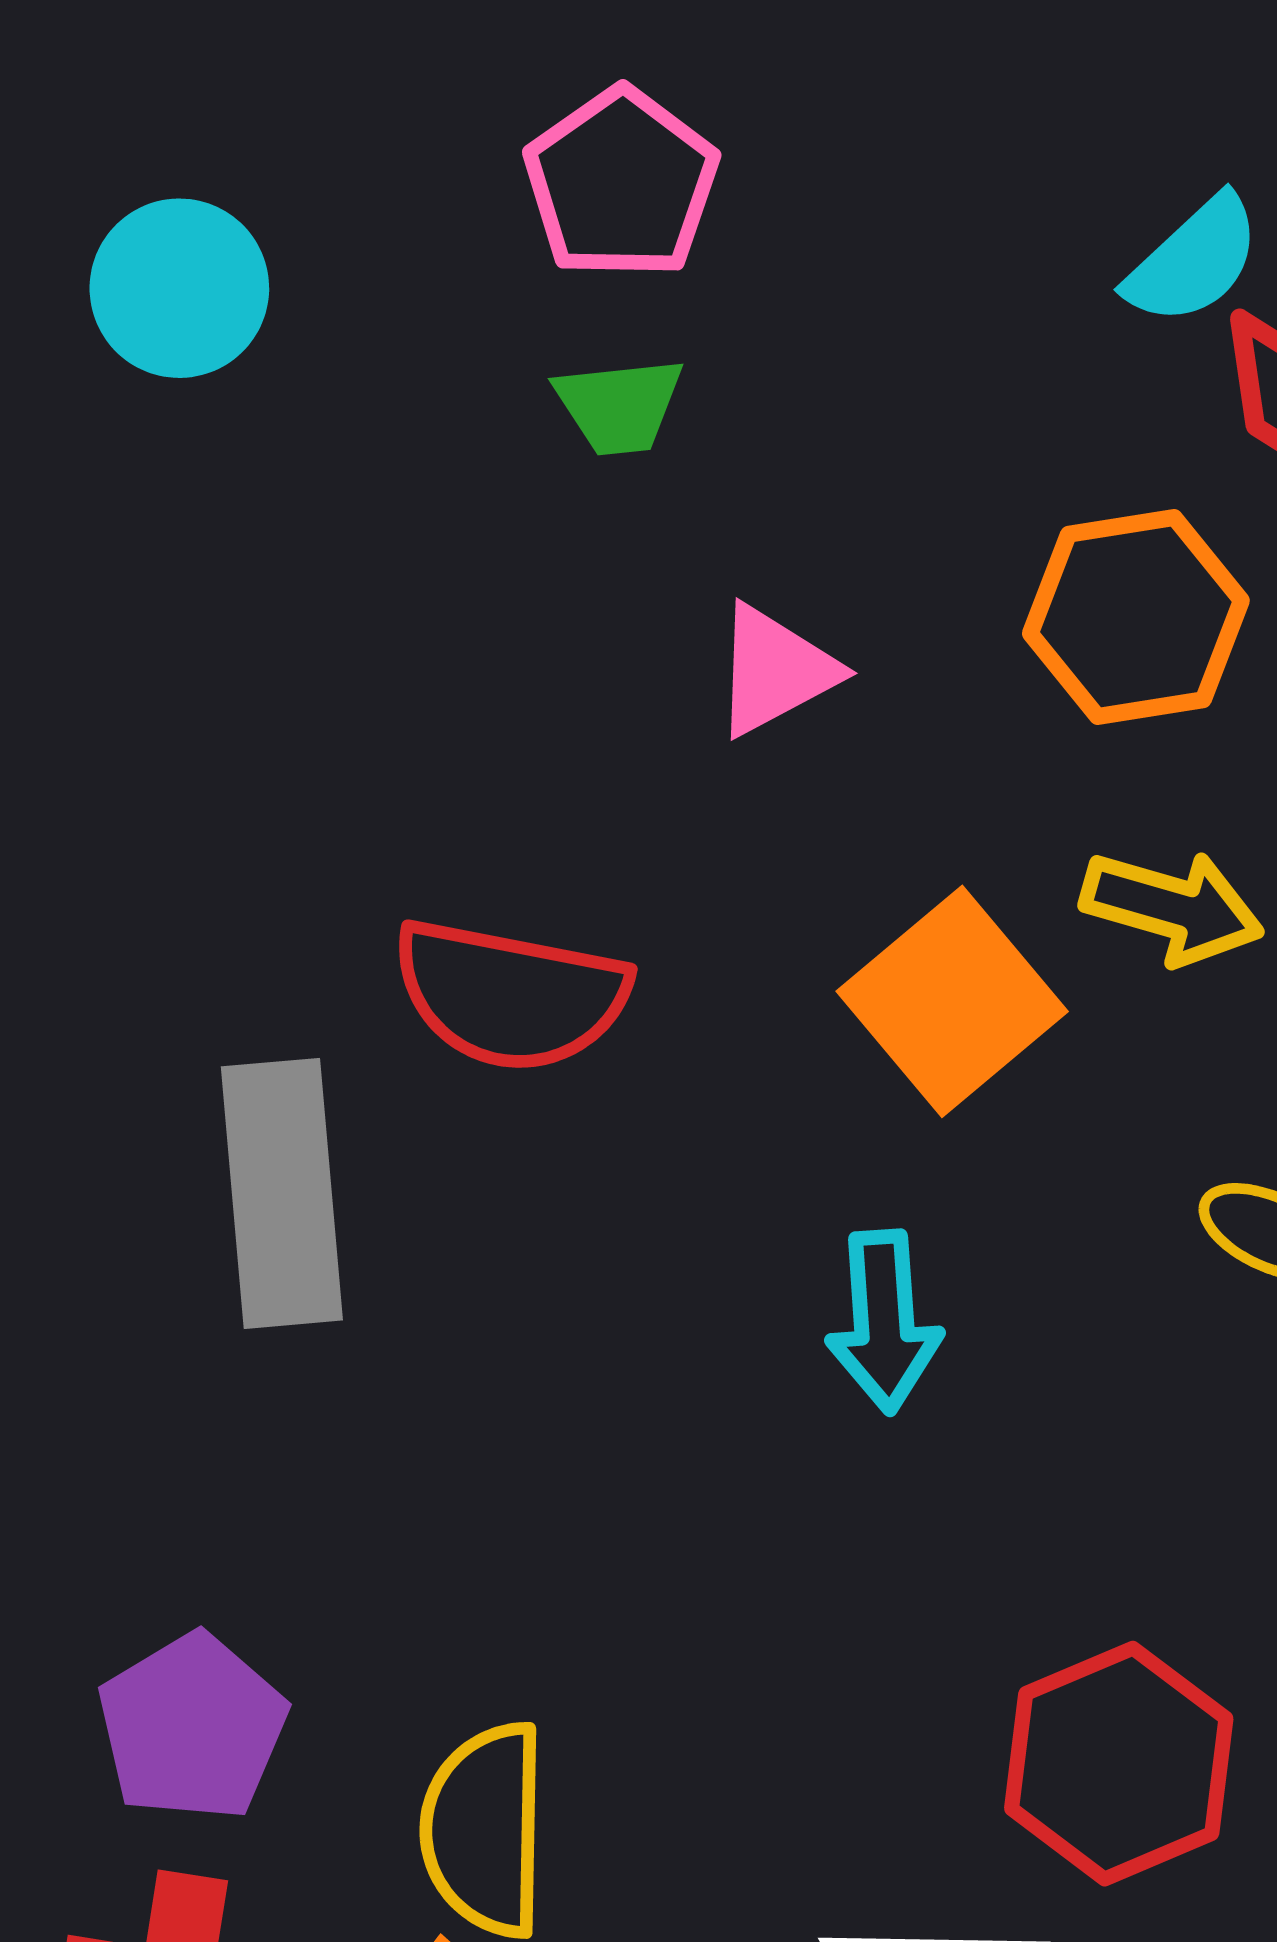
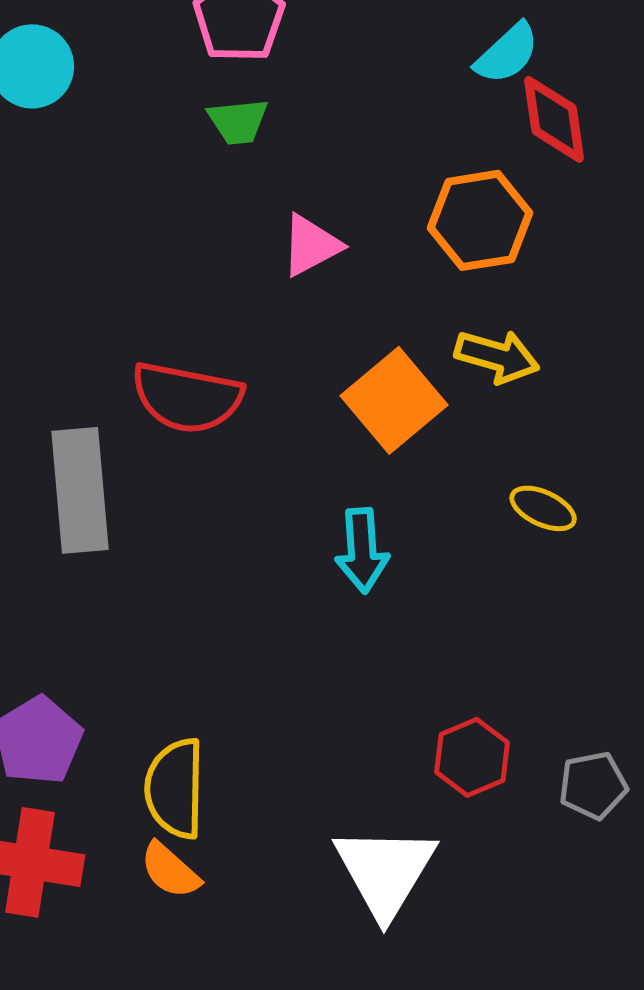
red hexagon: (1119, 1764) -> (472, 757), size x0.7

